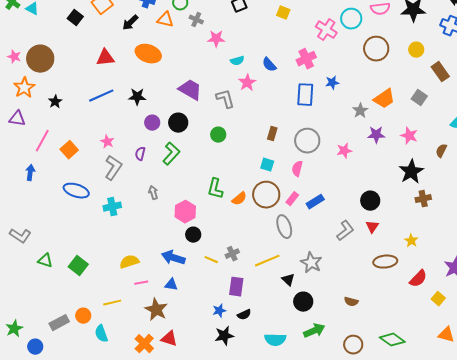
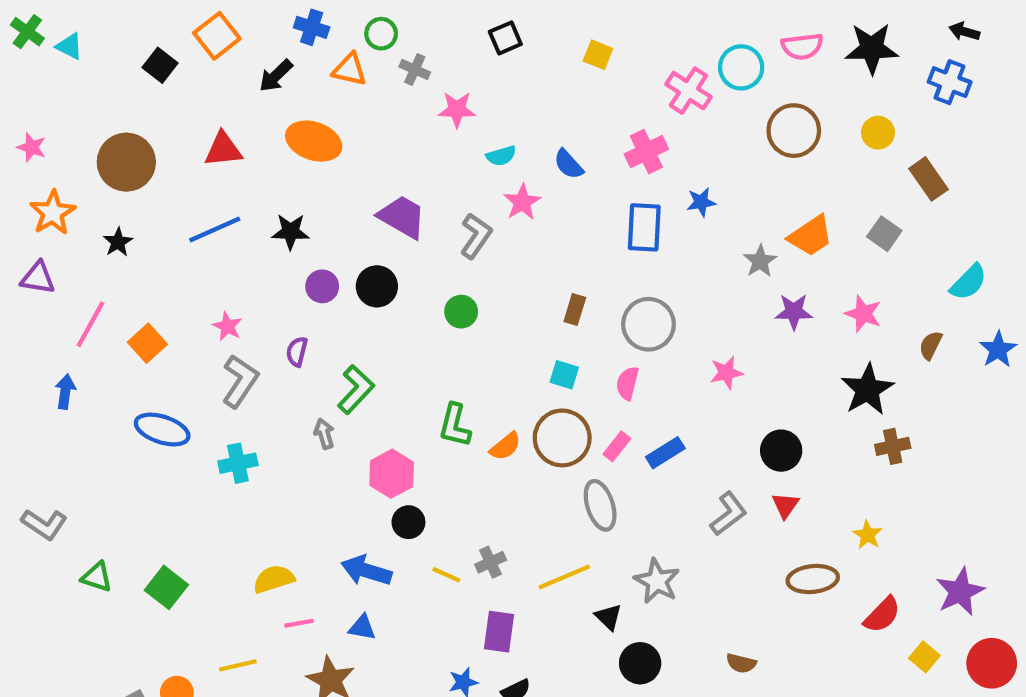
brown circle: (40, 59) -> (126, 162), moved
gray L-shape: (225, 99) -> (476, 236), turned 50
pink star: (344, 151) -> (726, 373), moved
green L-shape: (171, 154) -> (356, 390), moved

